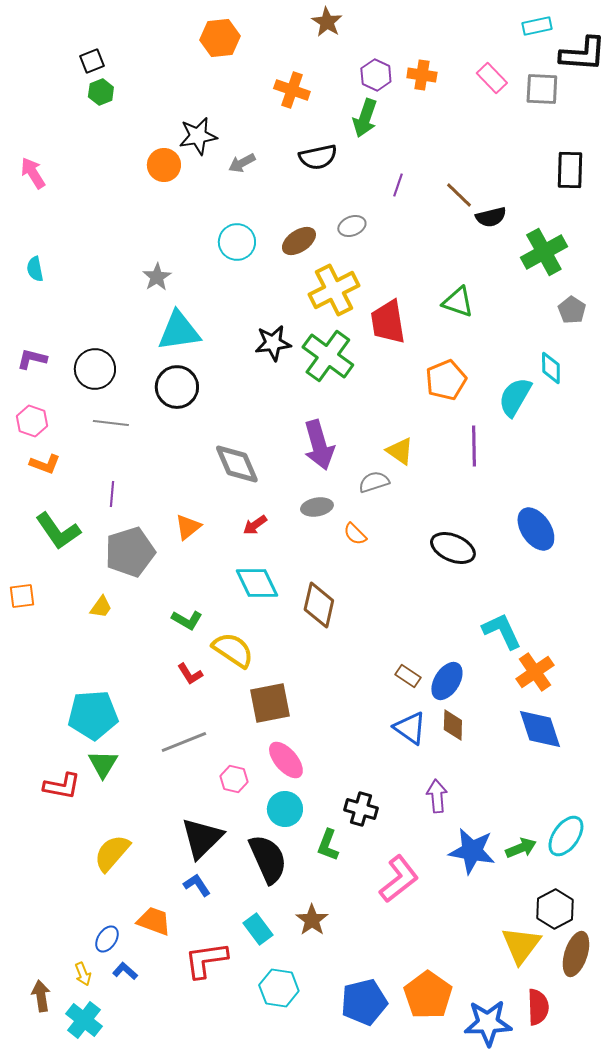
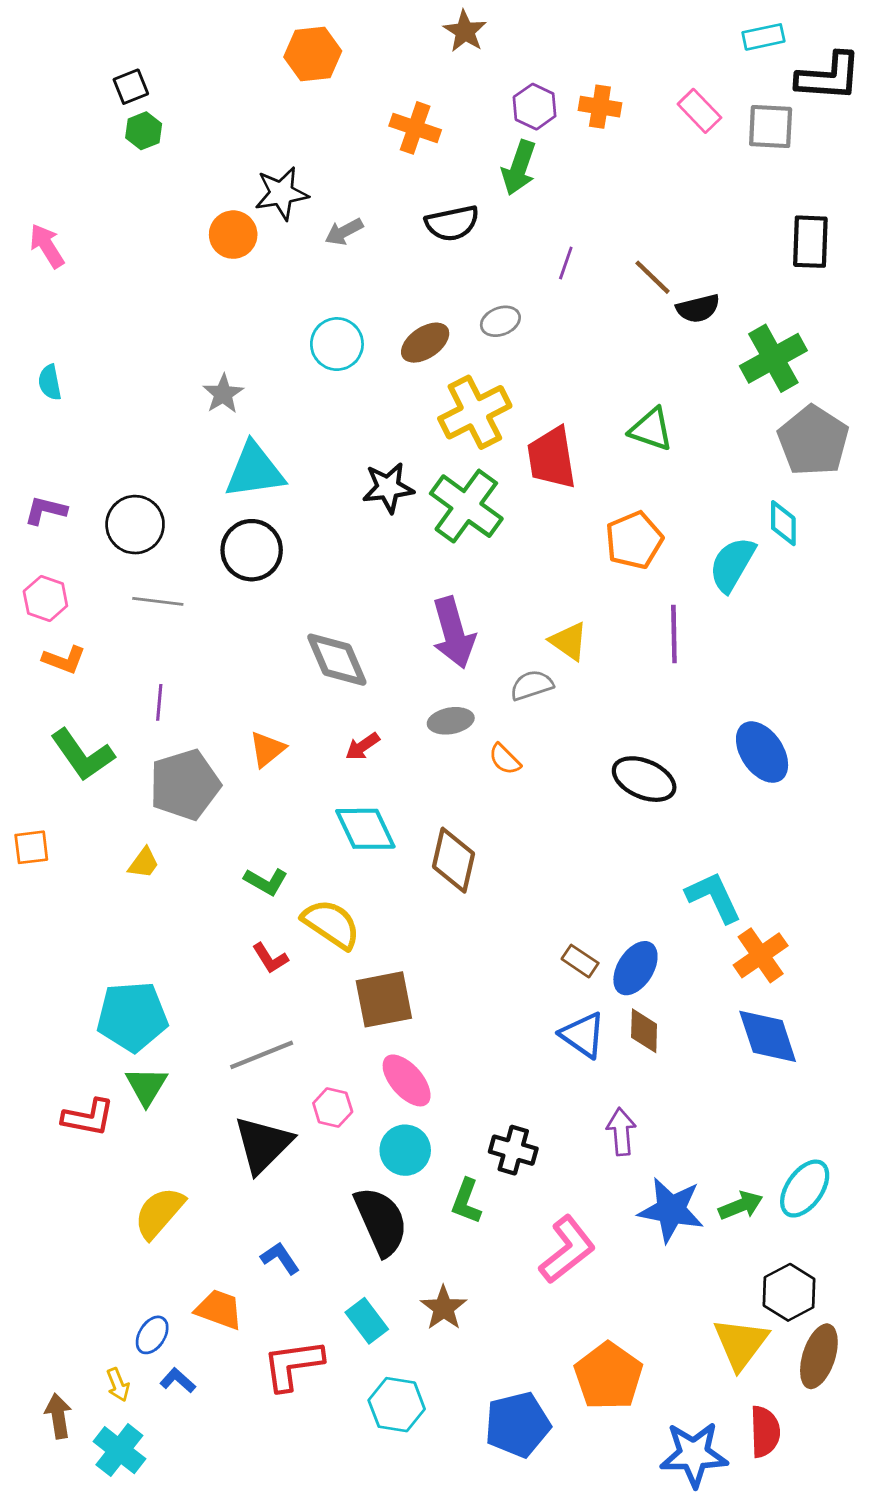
gray pentagon: (572, 310) -> (813, 441), size x1.8
black triangle: (202, 838) -> (263, 1144), moved
orange pentagon: (428, 995) -> (608, 1376), moved

